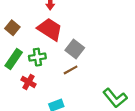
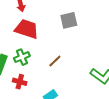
gray square: (75, 49) -> (69, 20), moved, turned -36

